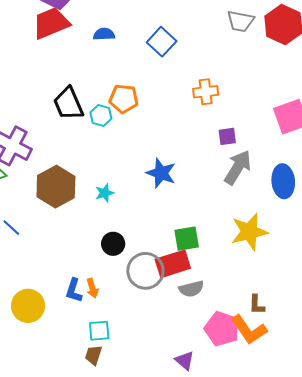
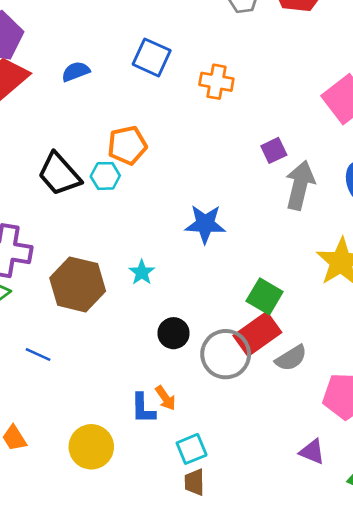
orange cross: (206, 92) -> (216, 82), moved, turned 35
green square: (187, 239) -> (265, 296), turned -32

